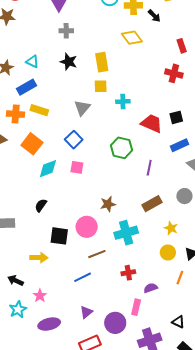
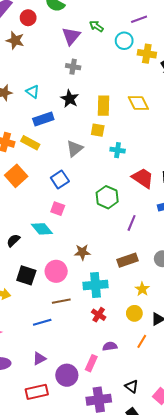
yellow diamond: (132, 38) -> (138, 103), moved
blue rectangle: (26, 87) -> (43, 119), moved
cyan diamond: (48, 169) -> (42, 229), moved, turned 60
red cross: (128, 273) -> (99, 315), moved, turned 32

